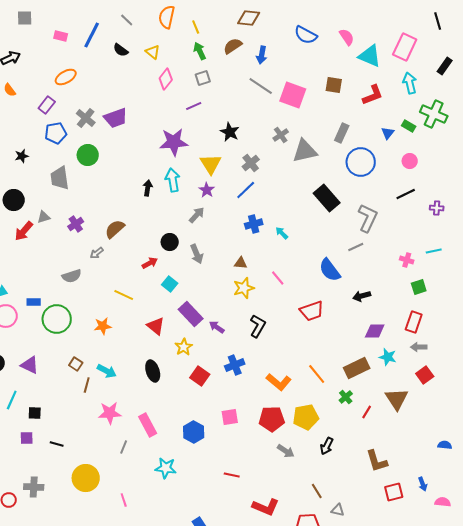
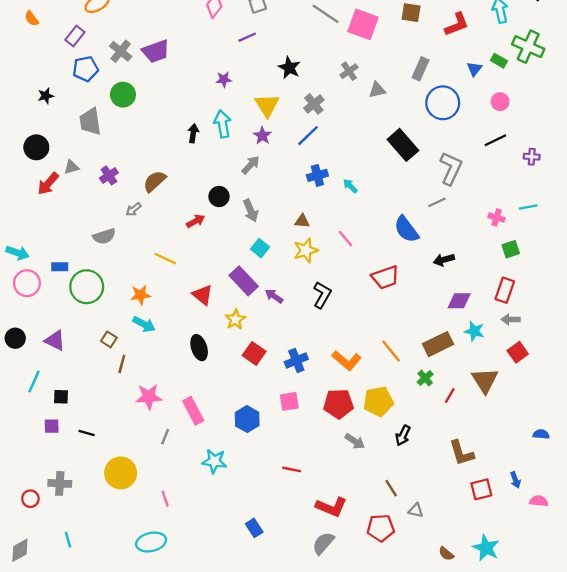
purple star: (174, 142) -> (224, 79), size x0.5
gray triangle: (305, 151) -> (377, 90), size x0.6
cyan square: (170, 284) -> (260, 248), moved
blue cross: (235, 365) -> (296, 360), moved
cyan arrow: (107, 371) -> (144, 324), moved

